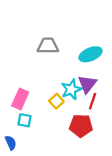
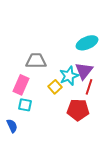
gray trapezoid: (48, 46) -> (36, 61), moved

